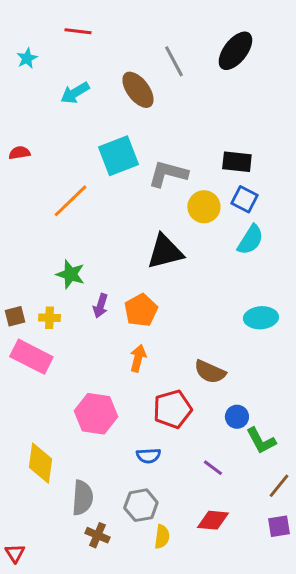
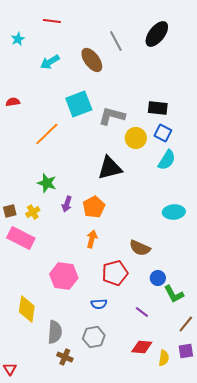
yellow cross: (49, 318) -> (33, 212), turned -32
yellow semicircle: (162, 537) -> (164, 358), moved

